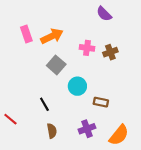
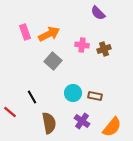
cyan circle: (77, 86) -> (73, 93), moved
black line: (44, 104) -> (32, 97), moved
purple cross: (87, 129) -> (82, 121), turned -35
brown semicircle: (52, 131) -> (49, 123), size x1.5

